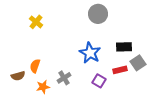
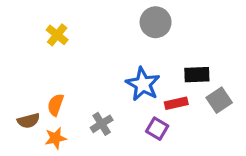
red rectangle: (120, 70) -> (176, 103), moved
orange star: (43, 87) -> (56, 138), moved

